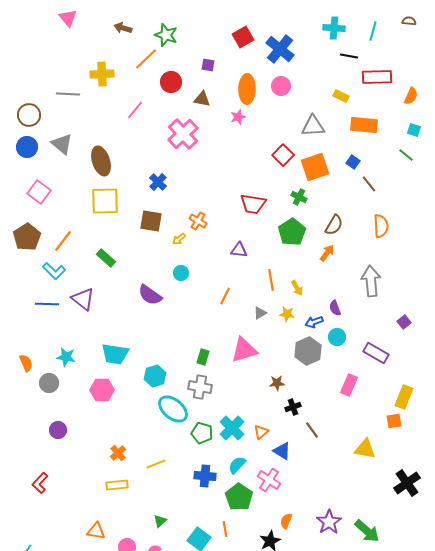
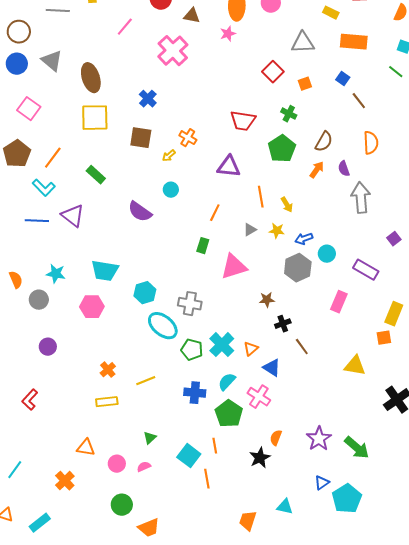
orange square: (315, 167) -> (305, 84), size x0.5
purple triangle: (239, 250) -> (229, 167), size x1.4
purple semicircle: (335, 308) -> (344, 169), moved
green rectangle: (203, 357) -> (203, 246), moved

